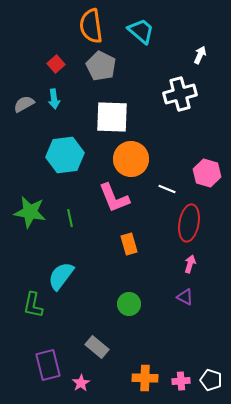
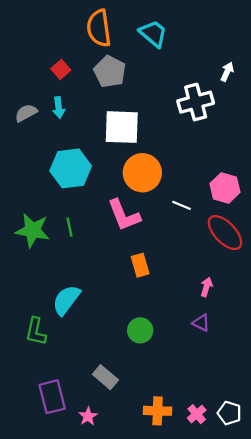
white arrow: (200, 55) -> (227, 72), moved
green line: (70, 218) -> (70, 227), moved
red ellipse: (189, 223) -> (225, 233), moved, turned -54
pink cross: (181, 381) -> (197, 414), turned -36

